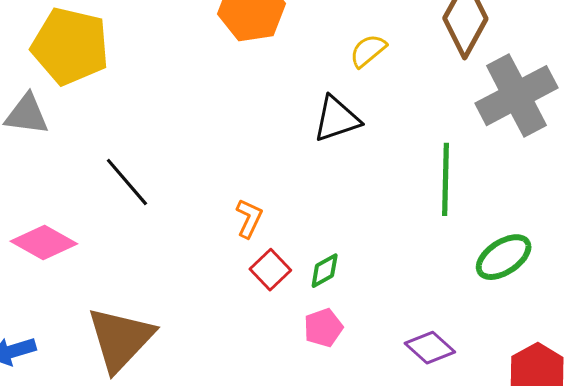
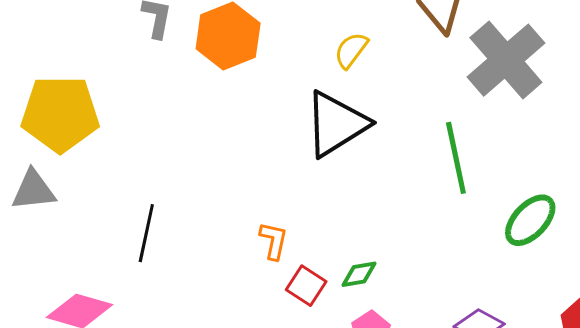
black triangle: (337, 119) -> (336, 124), size x1.4
black line: (127, 182) -> (146, 233), turned 66
green diamond: (325, 271) -> (359, 274), turned 33

